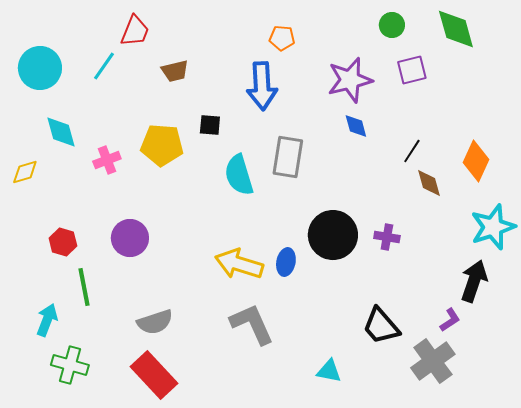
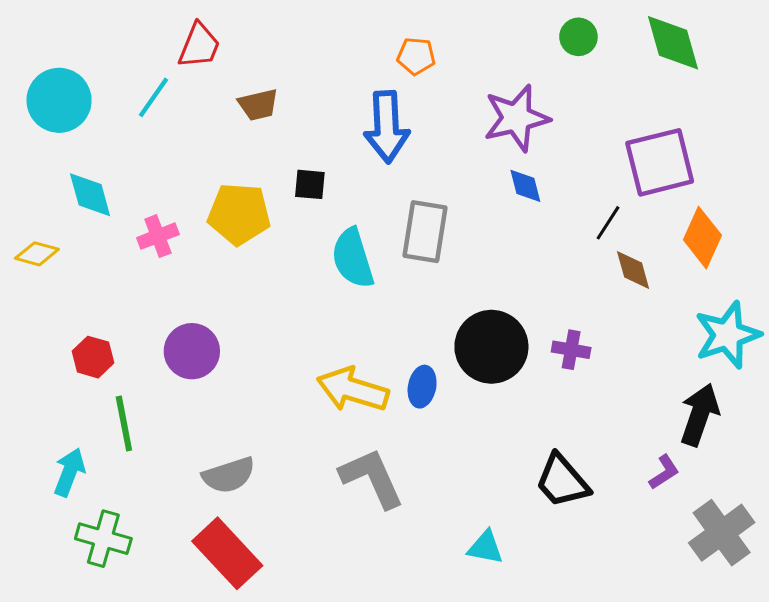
purple square: (412, 70) -> (660, 162), moved, size x1.6
yellow diamond: (25, 172) -> (37, 254), turned 32
gray cross: (433, 361) -> (722, 533), moved

